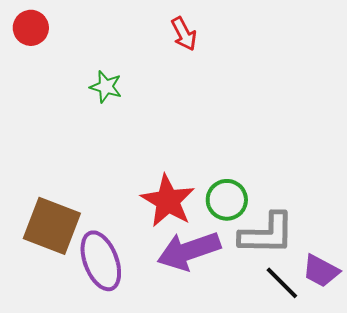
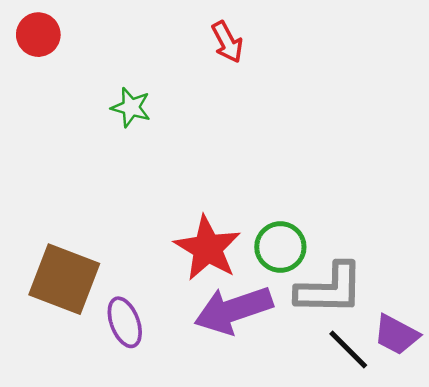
purple ellipse: (101, 261) -> (125, 322), size x0.7

